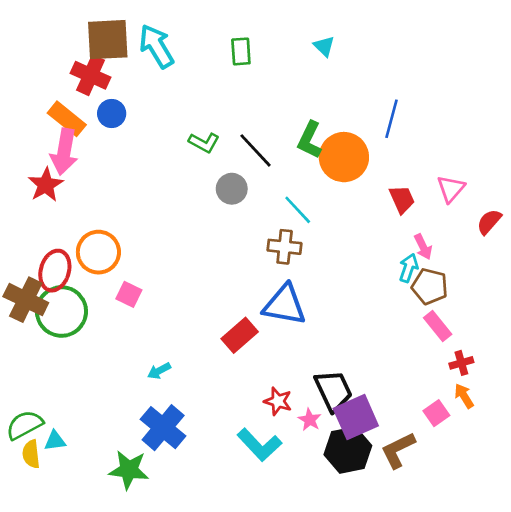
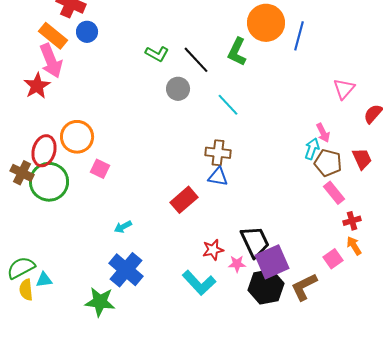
pink arrow: (64, 152) -> (51, 61), turned -32
orange circle: (344, 157) -> (266, 23), moved
red trapezoid: (402, 199) -> (362, 159), moved
brown cross: (285, 247) -> (218, 153), moved
brown cross: (26, 300) -> (22, 173), size x0.7
blue triangle: (285, 305) -> (218, 177), size x0.6
red star: (278, 401) -> (213, 250), turned -30
pink star: (310, 420) -> (237, 264), turned -30

